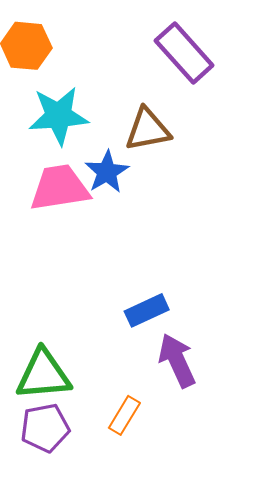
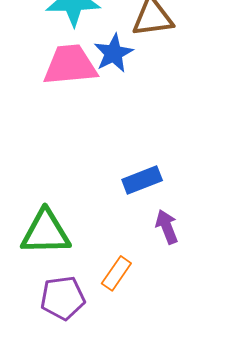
purple arrow: (177, 360) -> (167, 227), size x0.7
purple pentagon: (45, 428) -> (63, 298), moved

